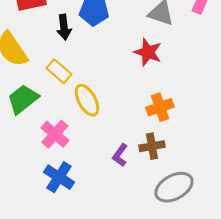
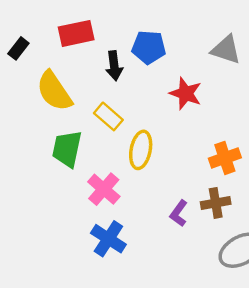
red star: (148, 52) -> (186, 93), moved
green trapezoid: (23, 99) -> (67, 149), turned -40
yellow ellipse: (87, 100) -> (141, 150), turned 40

